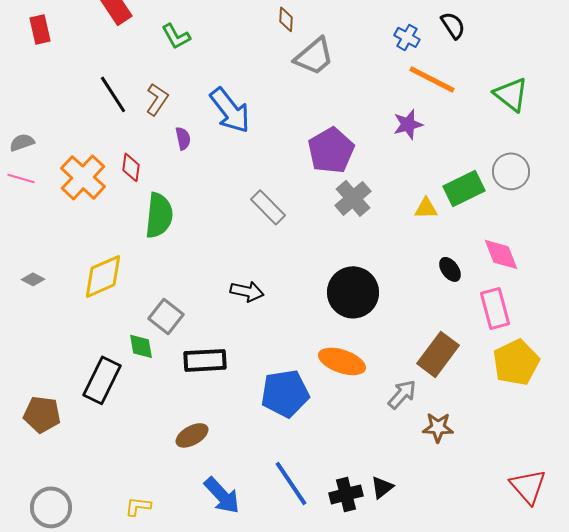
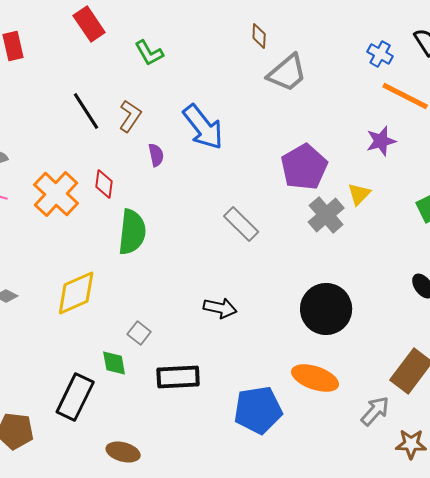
yellow triangle: (426, 208) -> (359, 194), moved, turned -45
gray square: (166, 316) -> (139, 333), size x0.7
brown ellipse: (192, 435) -> (123, 452), moved, turned 44

